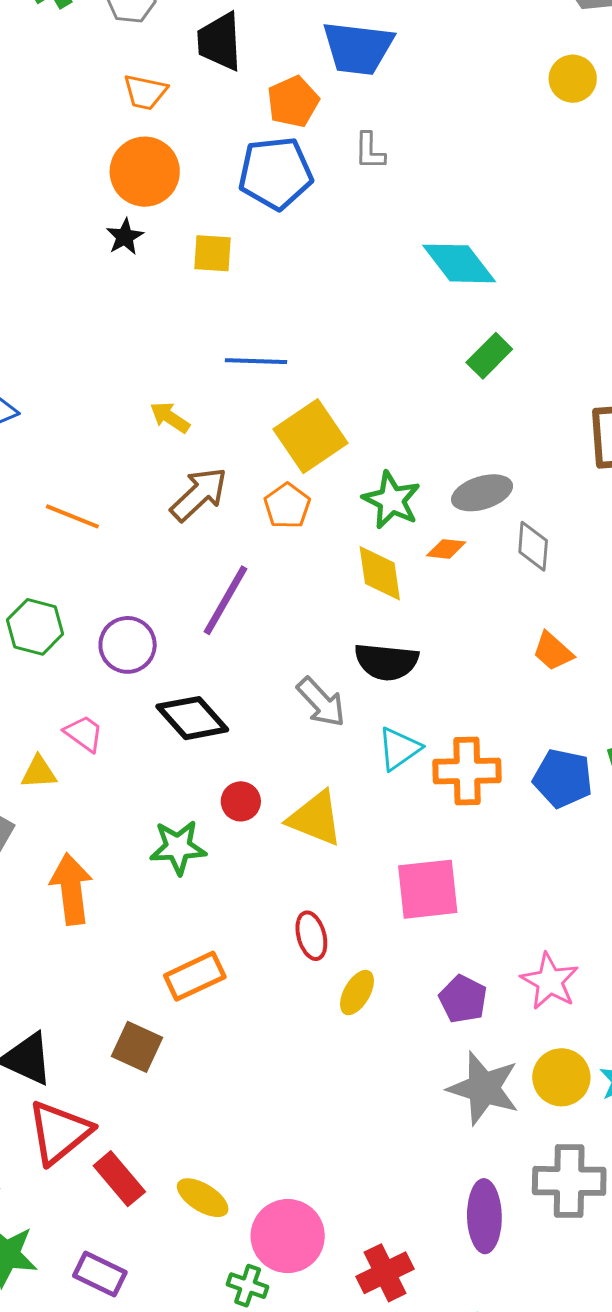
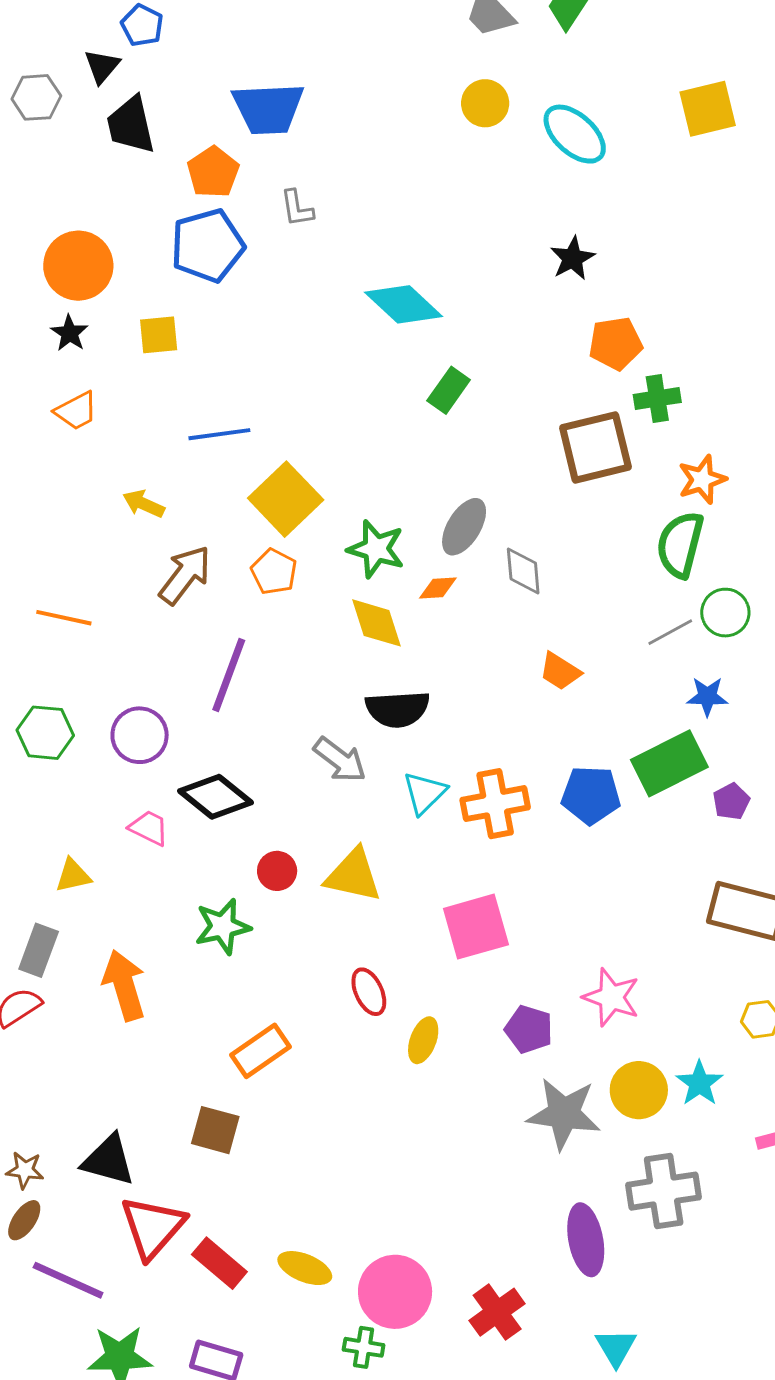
orange trapezoid: (145, 92) -> (76, 411), moved, turned -30
gray ellipse: (482, 493) -> (464, 527), turned -32
pink trapezoid: (84, 733) -> (149, 828), moved

